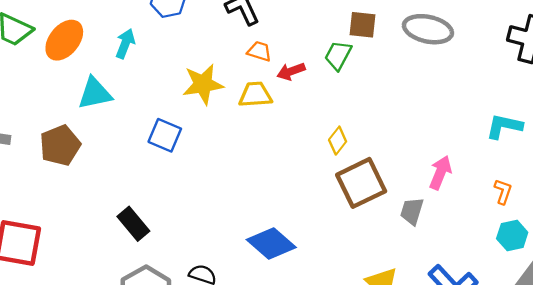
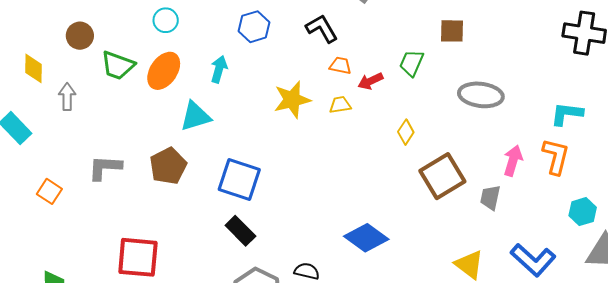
brown square: (362, 25) -> (452, 31), moved
gray ellipse: (428, 29) -> (481, 95), moved
yellow trapezoid: (255, 95) -> (340, 105), size x0.7
blue square: (165, 135) -> (239, 180), moved, size x1.4
yellow diamond: (338, 141) -> (406, 132), moved
orange L-shape: (503, 192) -> (556, 156), moved, size x1.6

